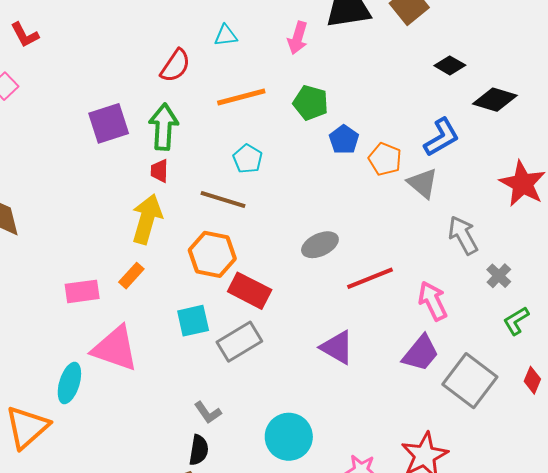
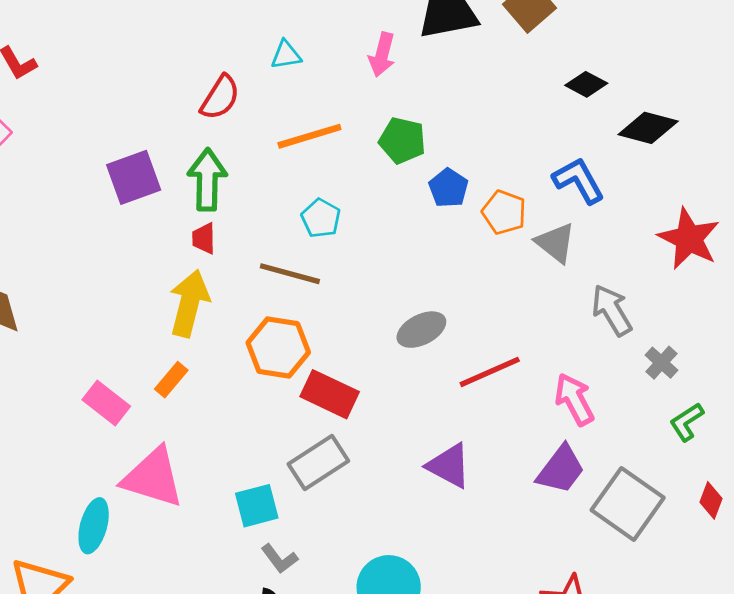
blue L-shape: (442, 137) -> (579, 180), turned -87
pink rectangle: (82, 291) -> (106, 403), turned 48
cyan square: (193, 321) -> (257, 506), moved

